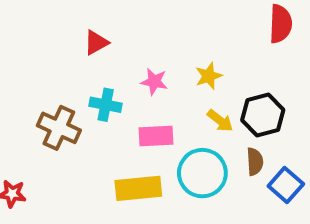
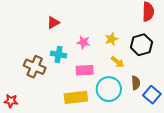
black hexagon: (263, 115) -> (141, 45), moved

